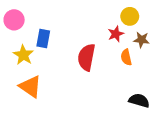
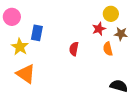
red semicircle: (86, 57) -> (74, 49), size x0.6

